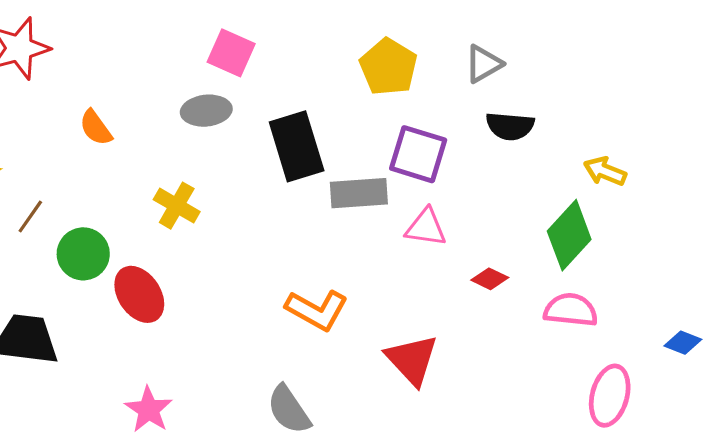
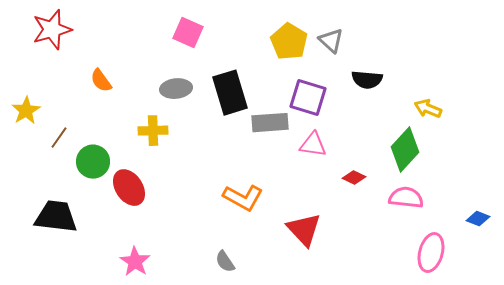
gray triangle: (483, 64) -> (331, 41), moved, turned -48
gray ellipse: (206, 111) -> (176, 89), moved
yellow cross: (177, 206) -> (153, 131), turned -32
gray semicircle: (289, 410) -> (225, 262), size x0.7

